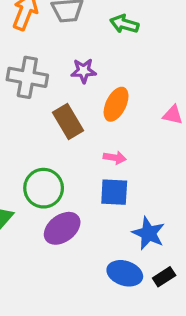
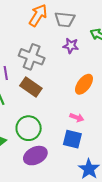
purple star: (84, 71) -> (71, 46), moved
brown rectangle: (68, 121) -> (31, 87), moved, turned -35

